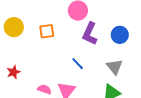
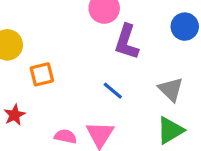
orange square: (47, 31) -> (42, 74), moved
blue circle: (120, 35) -> (185, 27), moved

